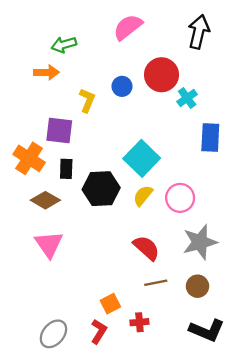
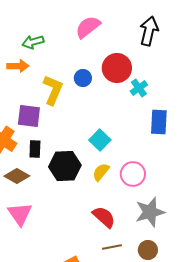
yellow L-shape: (87, 100) -> (53, 90), size x1.4
cyan square: (142, 158) -> (100, 140), size x0.7

